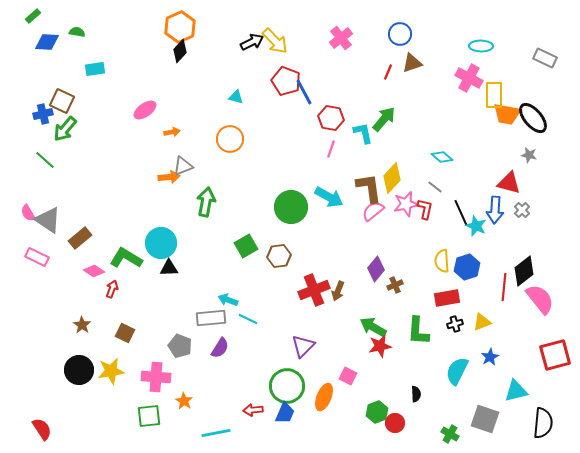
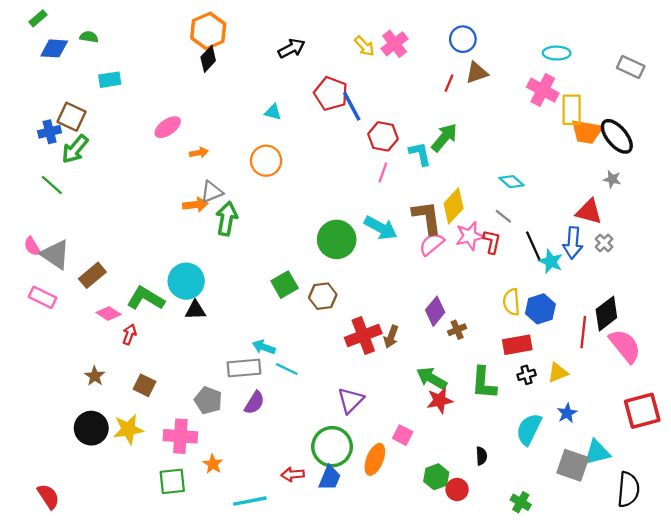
yellow arrow: (275, 41) -> (364, 46), moved, size x0.7
green arrow: (206, 202) -> (227, 219), moved
gray square: (485, 419) -> (573, 465), moved

